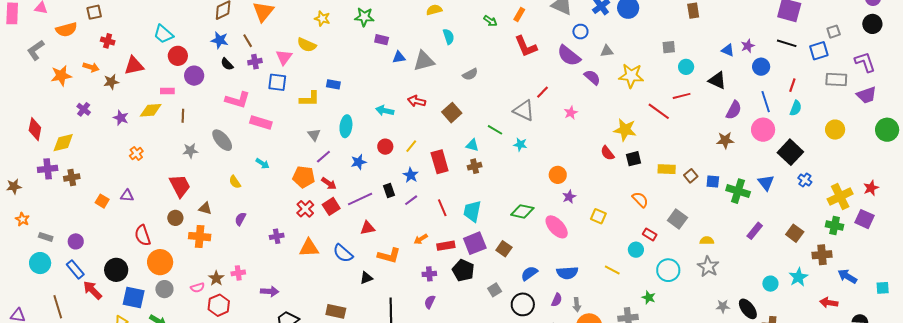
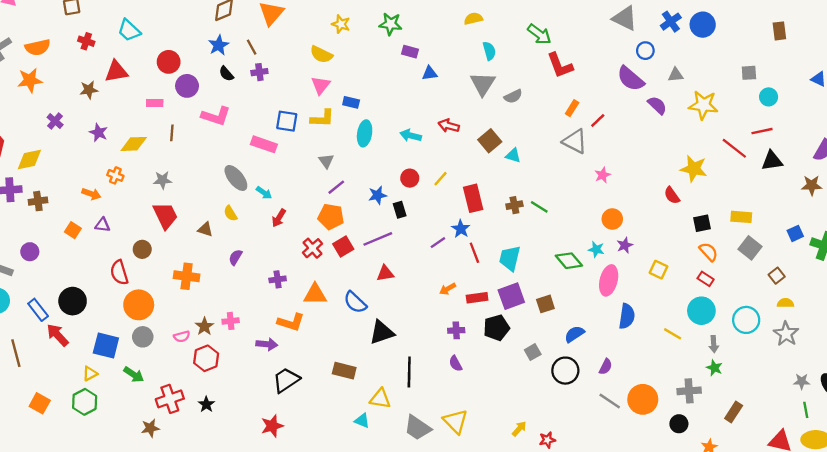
orange rectangle: (519, 14) -> (572, 108), moved
green arrow: (490, 21) -> (539, 34), size x1.5
orange semicircle: (66, 30) -> (38, 47), moved
cyan trapezoid: (163, 34) -> (129, 30), moved
blue star: (220, 40) -> (219, 45), turned 30
red L-shape: (526, 46) -> (560, 65), moved
pink triangle: (284, 57) -> (321, 85), moved
gray triangle: (424, 61) -> (483, 84), moved, turned -45
orange arrow: (91, 67) -> (91, 194), moved
black triangle: (717, 80) -> (772, 161), moved, turned -36
blue square: (277, 82) -> (287, 121), moved
pink L-shape: (238, 100) -> (216, 116), moved
yellow diamond: (151, 110) -> (134, 144), moved
pink star: (571, 113) -> (603, 175), moved
cyan ellipse: (346, 126) -> (365, 133), moved
green line: (495, 130) -> (539, 207), moved
gray ellipse: (222, 140) -> (236, 178), moved
cyan star: (520, 144) -> (596, 249), moved
cyan triangle: (472, 145) -> (513, 155), moved
gray star: (190, 151) -> (163, 180), moved
orange cross: (136, 153) -> (115, 175), turned -32
black square: (633, 159) -> (702, 223), moved
blue star: (411, 175) -> (461, 229), moved
brown square: (691, 176) -> (777, 276), moved
orange pentagon: (304, 177) -> (331, 217), moved
blue square: (713, 181) -> (795, 233), turned -32
red arrow: (329, 183) -> (279, 218), moved, turned 84
black rectangle: (389, 191) -> (400, 210), moved
brown triangle: (205, 208) -> (205, 229), moved
green diamond: (522, 211) -> (569, 261), turned 35
brown circle: (175, 218) -> (142, 249), moved
gray square: (677, 219) -> (750, 248), moved
pink ellipse: (557, 227) -> (609, 280), turned 55
red rectangle: (650, 234) -> (706, 279), moved
purple circle: (76, 241) -> (30, 252), moved
brown square: (504, 249) -> (545, 304), turned 35
cyan circle: (636, 250) -> (701, 311), size x1.5
orange L-shape: (389, 256) -> (291, 322), moved
black circle: (116, 270) -> (73, 301), moved
black pentagon: (463, 270) -> (496, 328), turned 30
cyan circle: (668, 270) -> (746, 320), moved
blue semicircle: (567, 273) -> (627, 316), moved, turned -80
black triangle: (366, 278) -> (382, 332), size x1.6
purple semicircle: (430, 302) -> (456, 364), turned -56
gray arrow: (577, 305) -> (714, 344), moved

